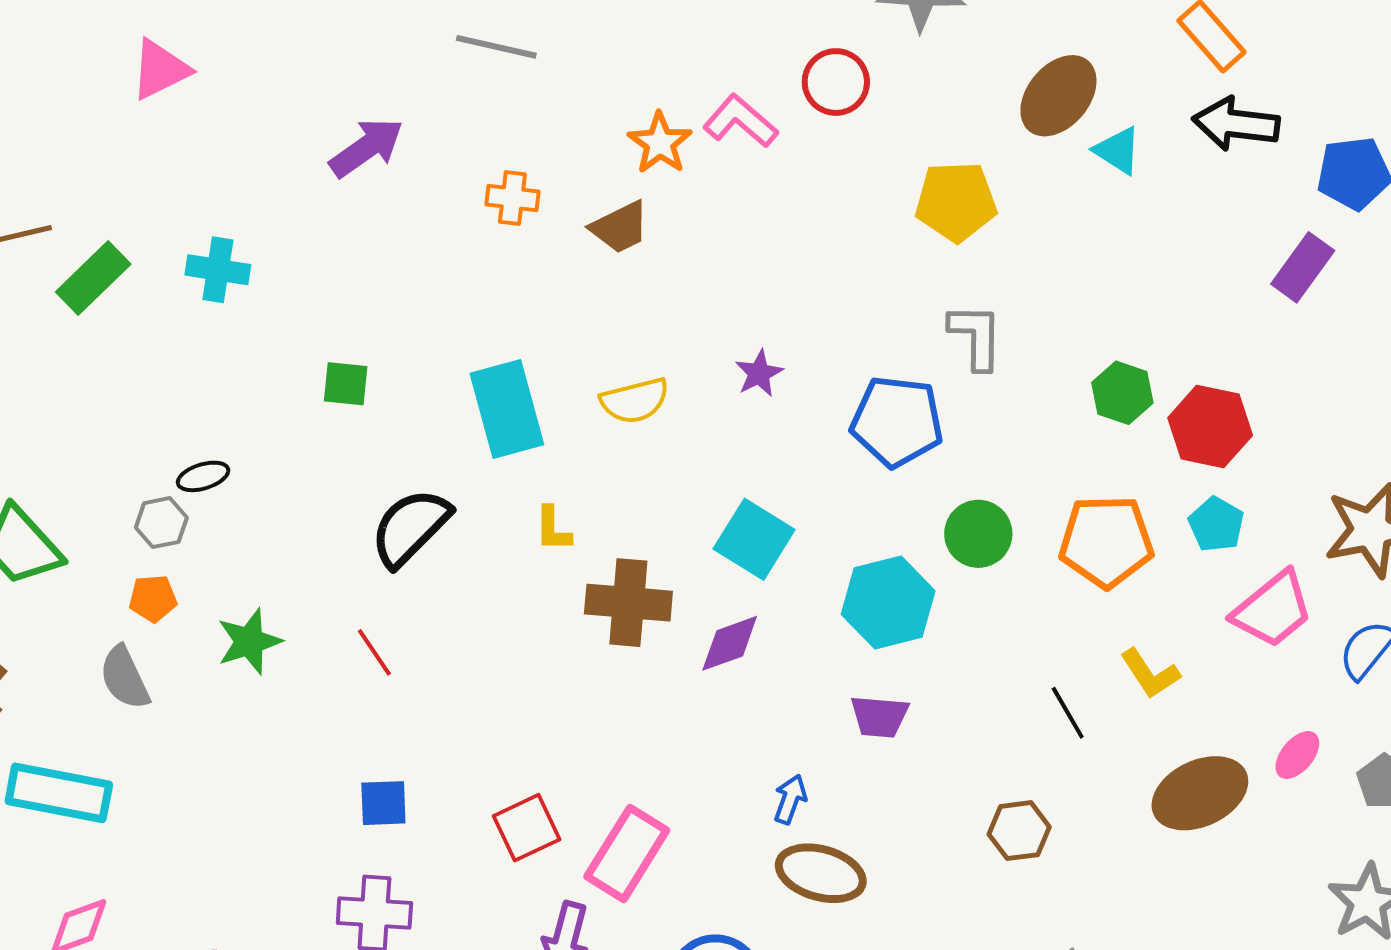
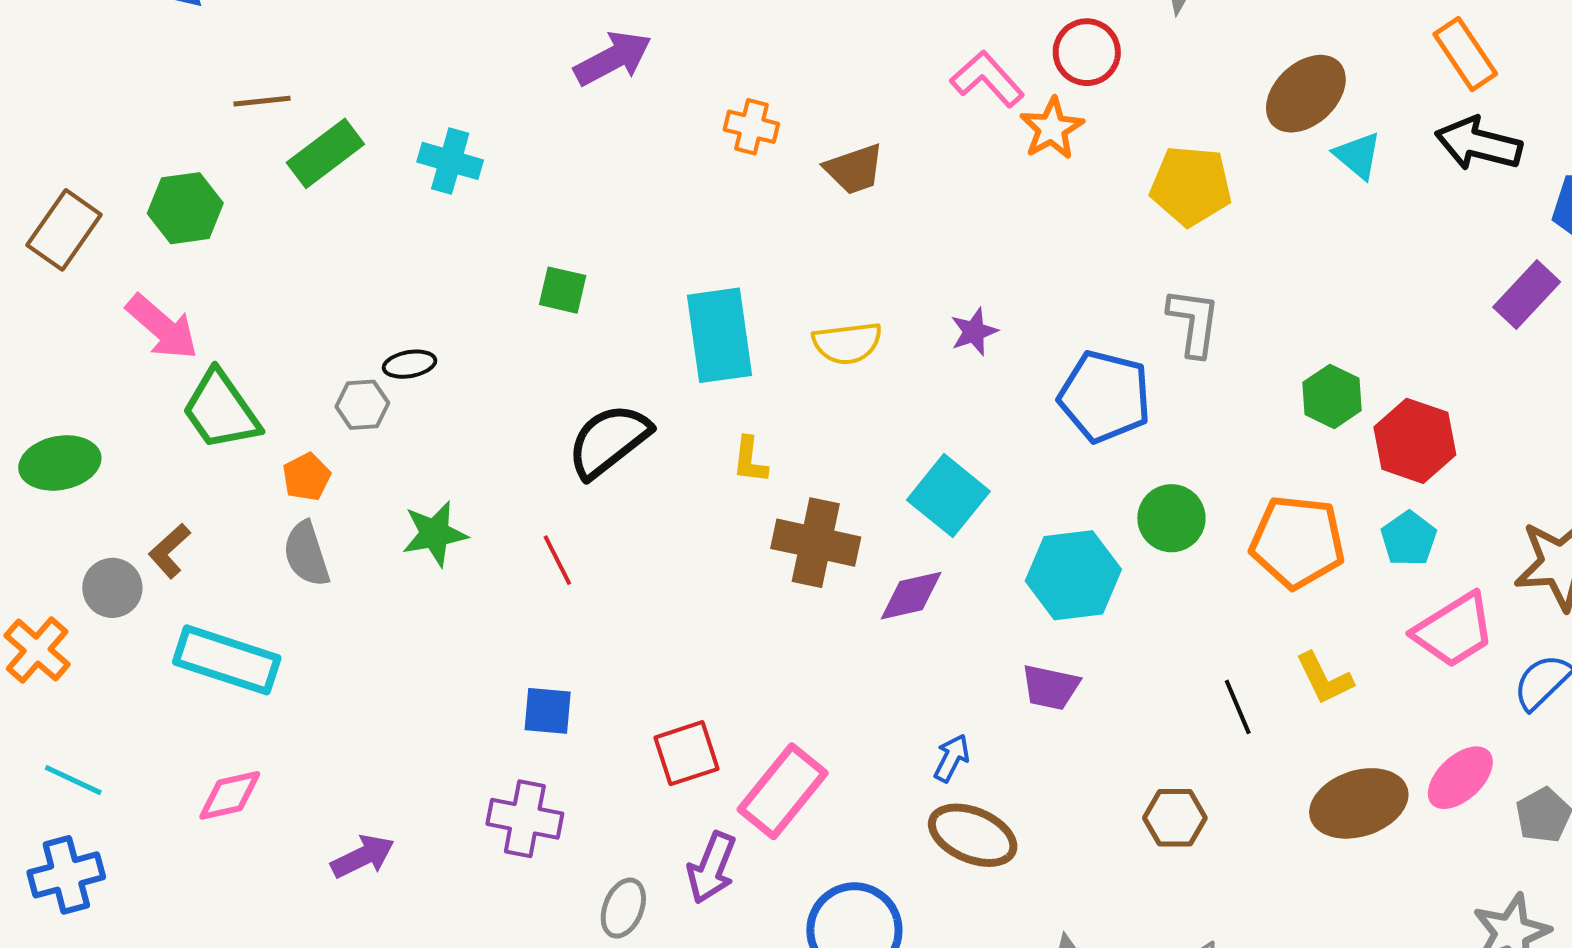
orange star: (660, 143) -> (1052, 128), moved
orange pentagon: (153, 598) -> (306, 477), moved, turned -30
pink ellipse: (1297, 755) -> (1460, 778), size x1.4

